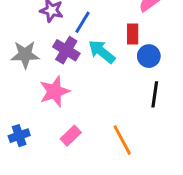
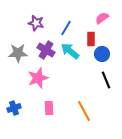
blue line: (83, 22) -> (66, 28), moved
black line: (155, 94) -> (106, 80), turned -30
pink rectangle: (71, 136) -> (49, 108), turned -48

